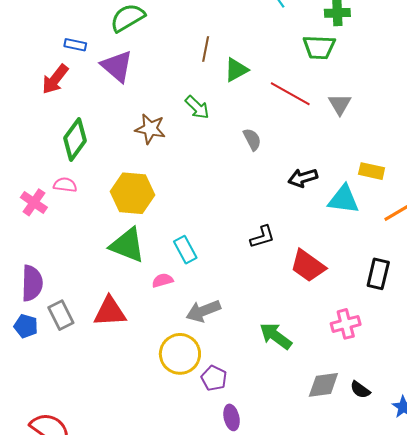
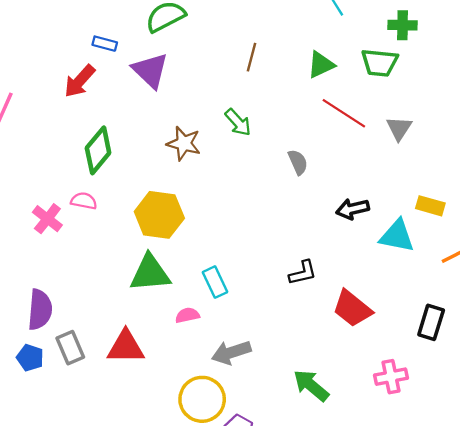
green triangle: (236, 70) -> (321, 65), moved
green triangle: (127, 245) -> (150, 273), turned -30

